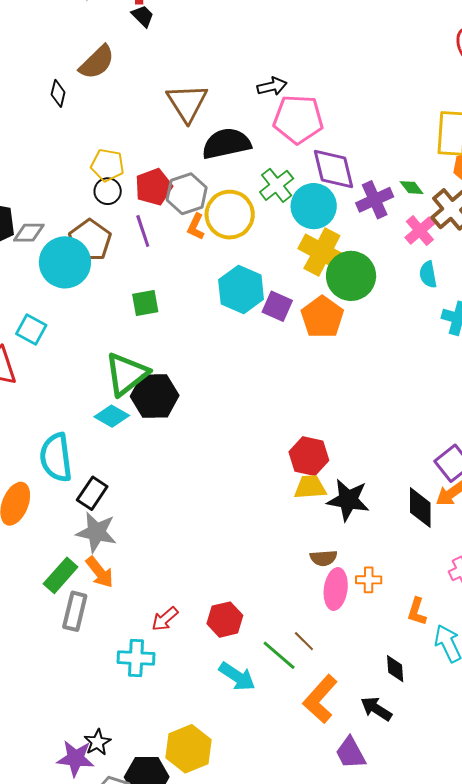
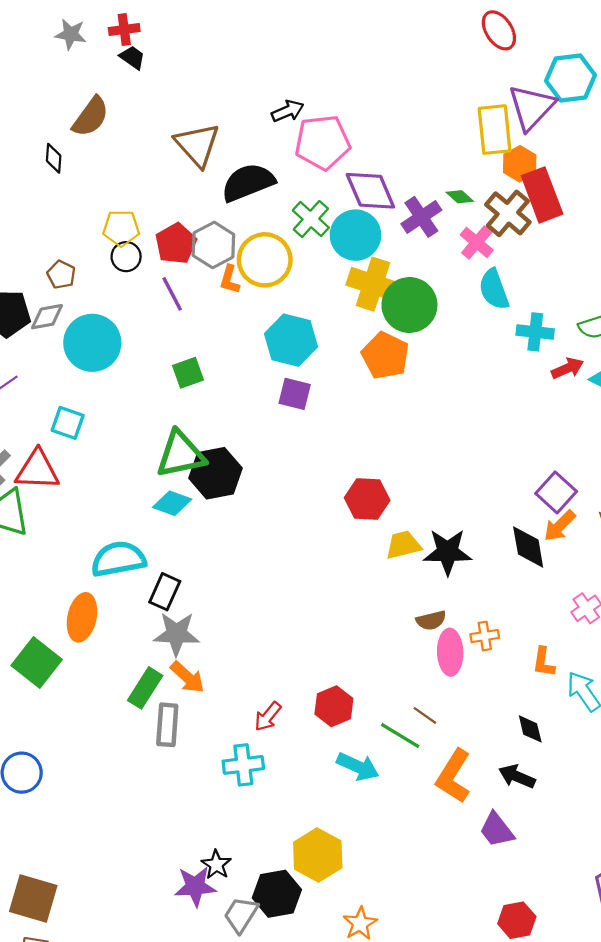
brown pentagon: (90, 240) -> (61, 275), moved, size x0.6
cyan semicircle: (428, 274) -> (494, 289), size x1.4
purple square: (277, 306) -> (295, 394), moved
green triangle: (127, 374) -> (181, 454), turned 36
red hexagon: (309, 456) -> (367, 499), moved
cyan semicircle: (56, 457) -> (118, 559), turned 96

